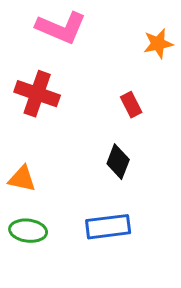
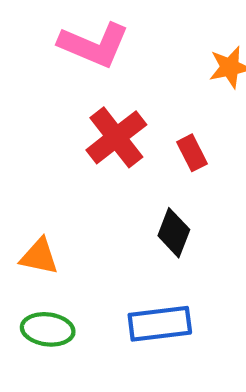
red cross: (37, 94) -> (116, 137), moved, turned 33

